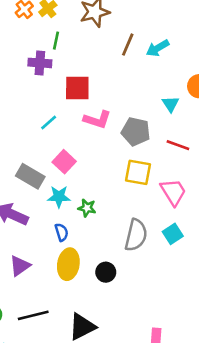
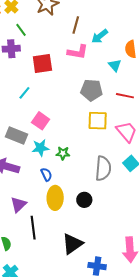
green line: (56, 41) -> (21, 30), turned -40
cyan arrow: (158, 48) -> (100, 36), moved
pink L-shape: (97, 120) -> (78, 52), moved
black line: (33, 315) -> (33, 228), moved, turned -75

